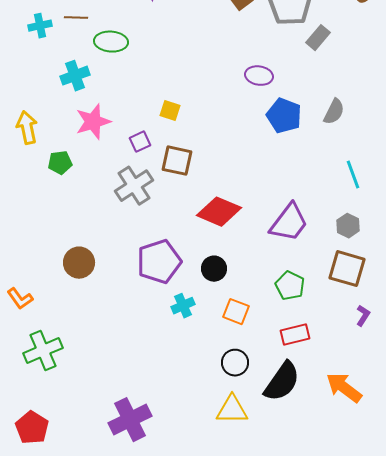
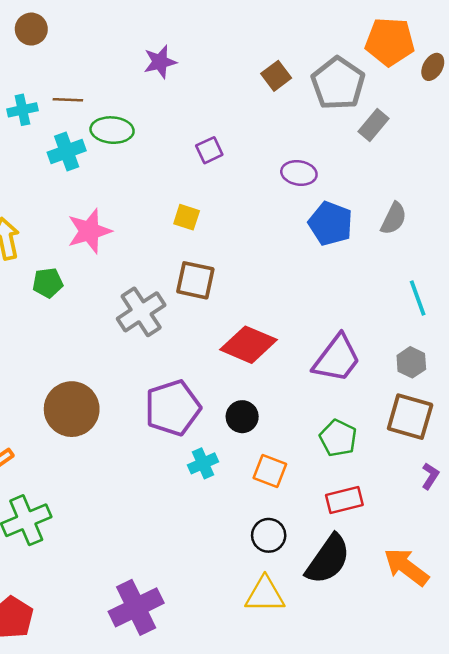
cyan cross: (75, 76) -> (67, 152), moved
purple square: (140, 142) -> (209, 150), moved
brown circle: (79, 263) -> (72, 409), size x1.4

